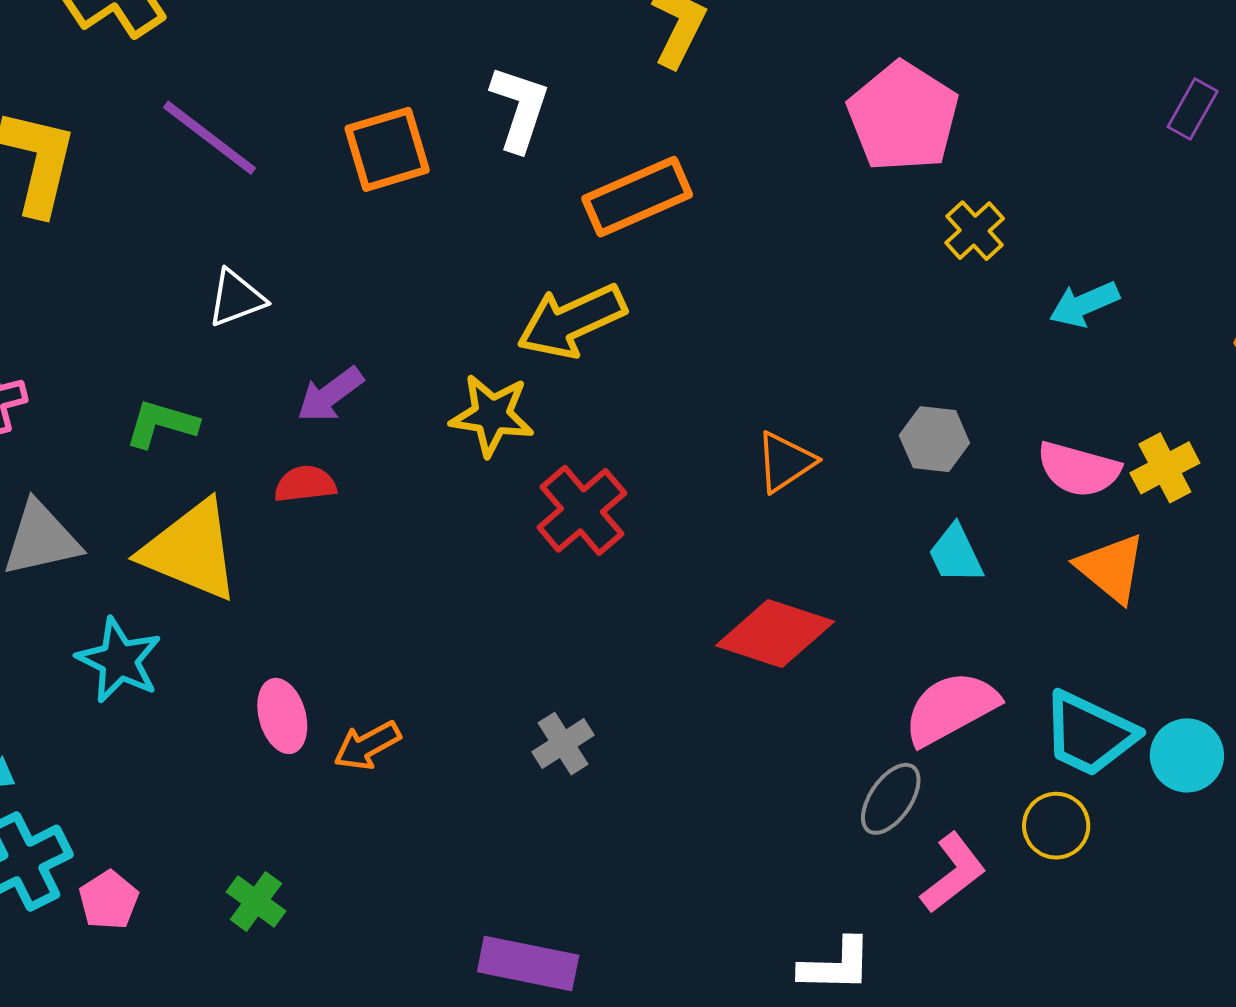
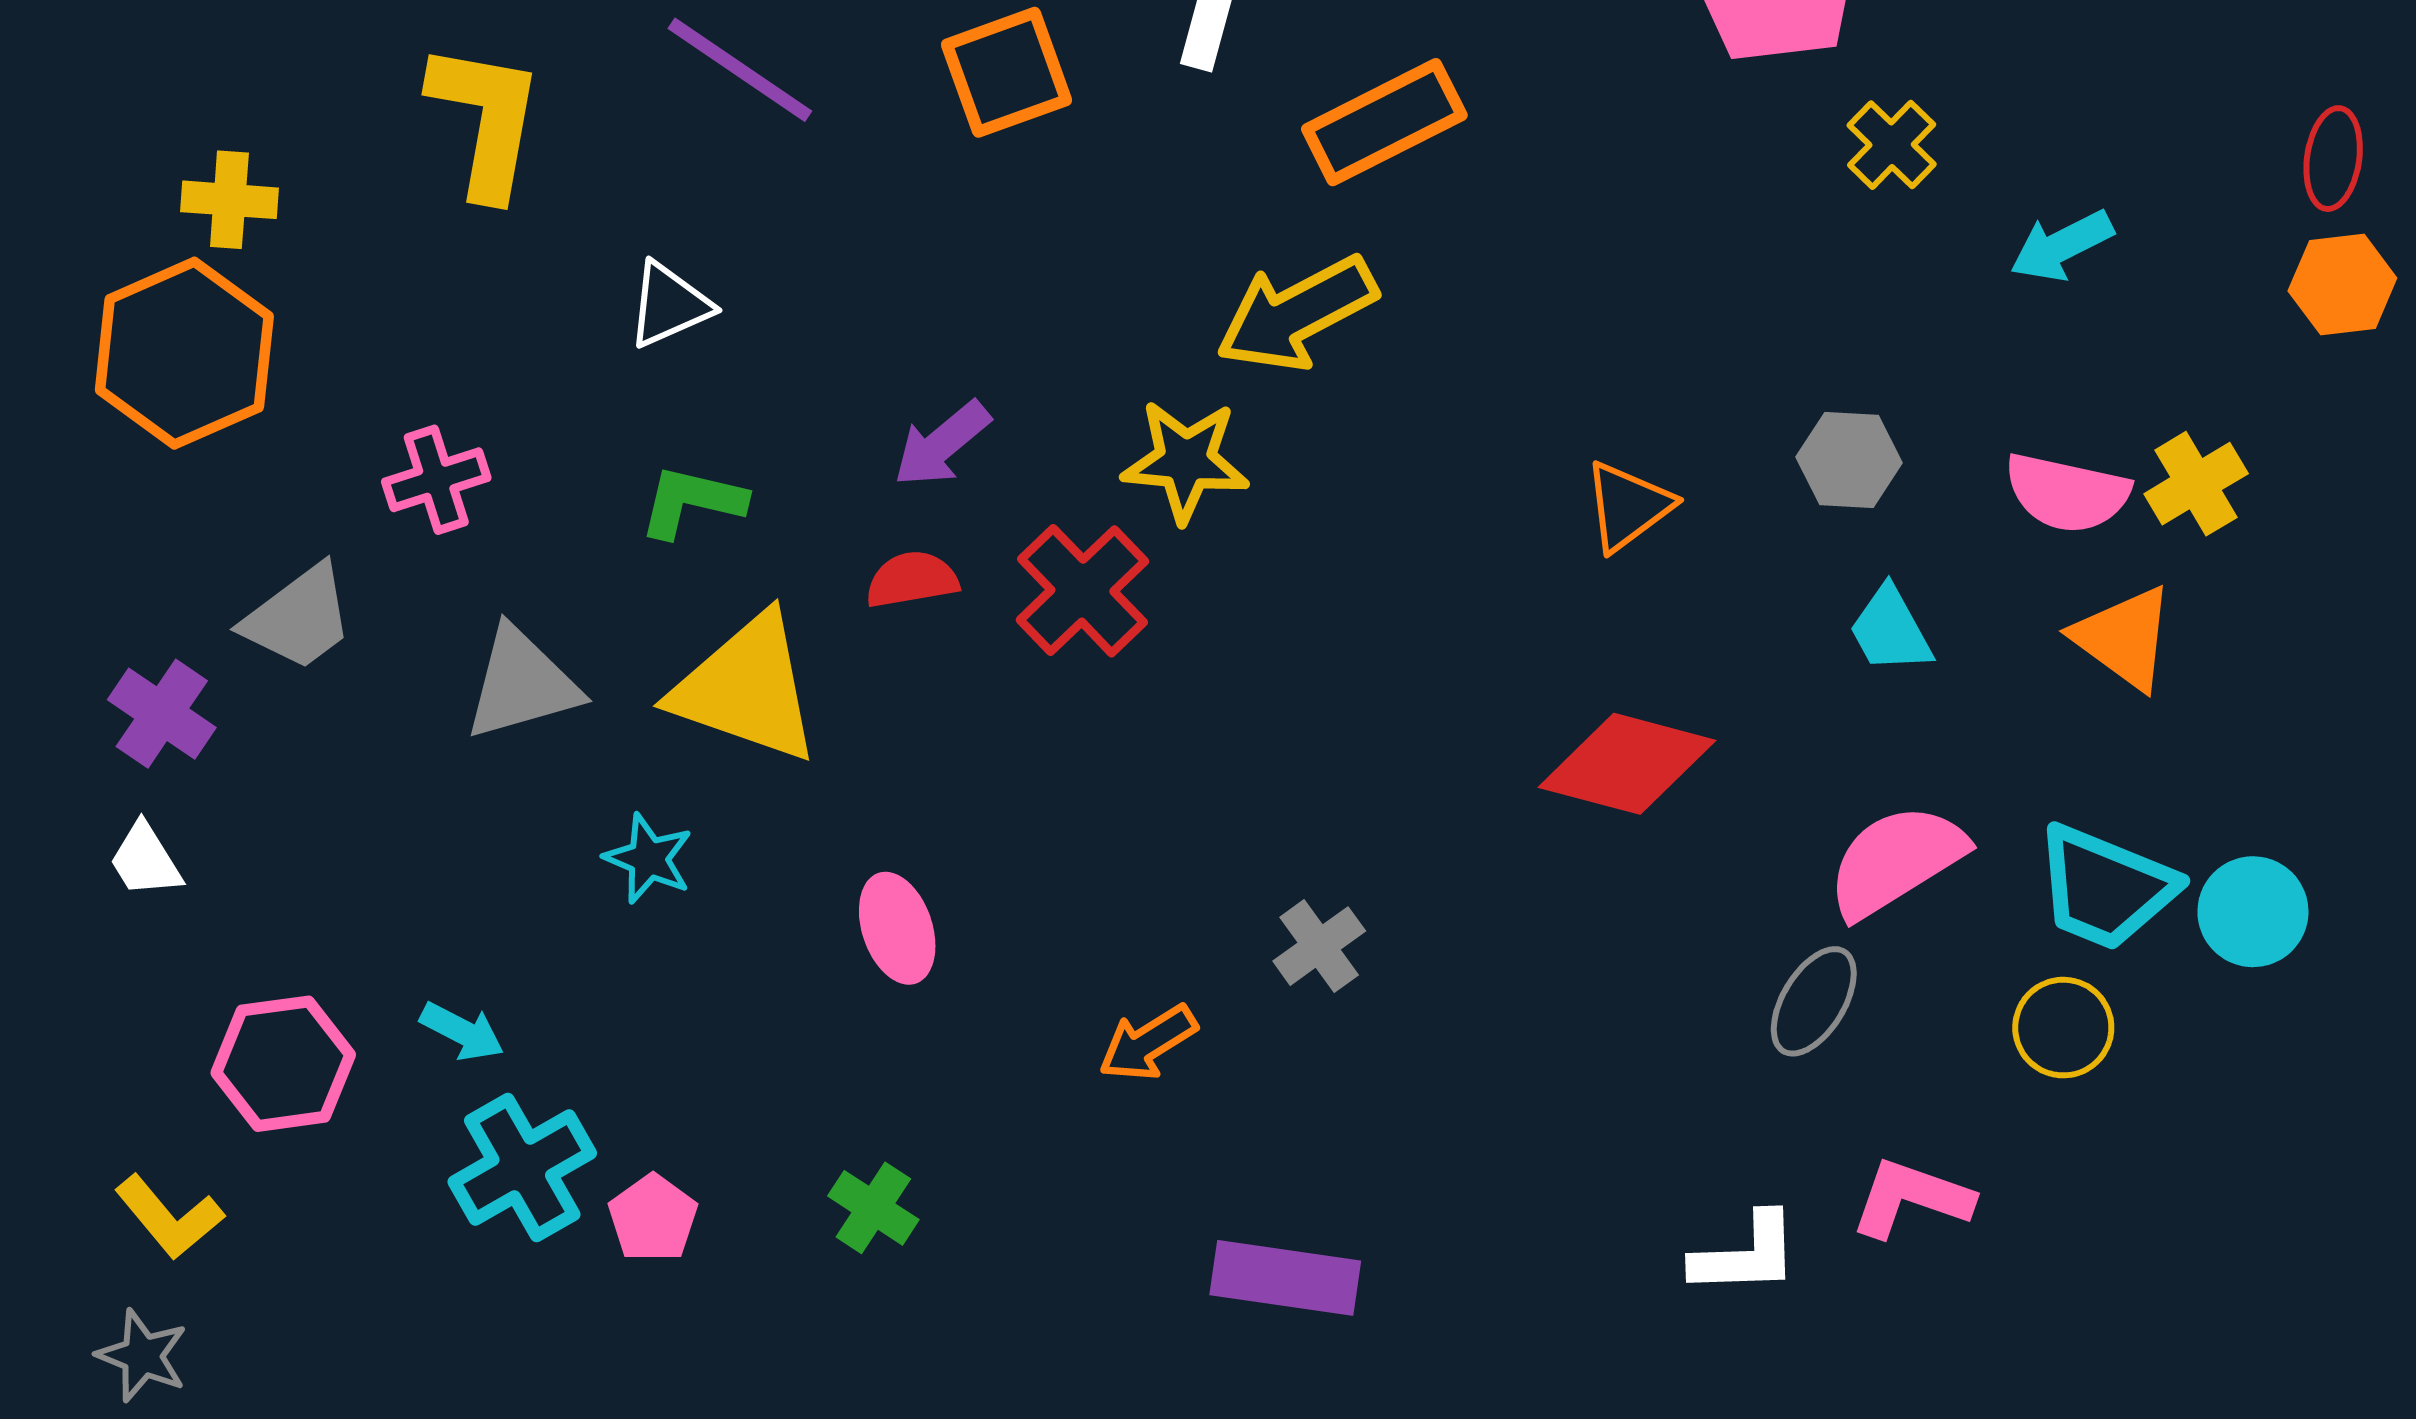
white triangle: (236, 298) -> (669, 305), moved
red cross: (582, 510) -> (1082, 591), moved
cyan star: (119, 660) -> (649, 859), size x0.7
orange arrow: (367, 746) -> (1148, 1043), moved
pink L-shape: (953, 873) -> (1911, 1198), moved, turned -120

